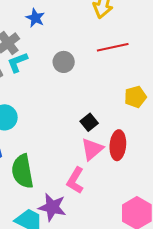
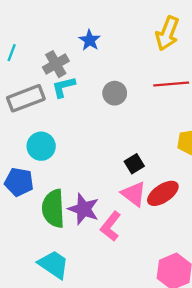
red ellipse: (118, 145) -> (163, 193), turned 44
pink triangle: (92, 149) -> (134, 194), turned -50
purple star: (52, 207) -> (84, 209), moved

